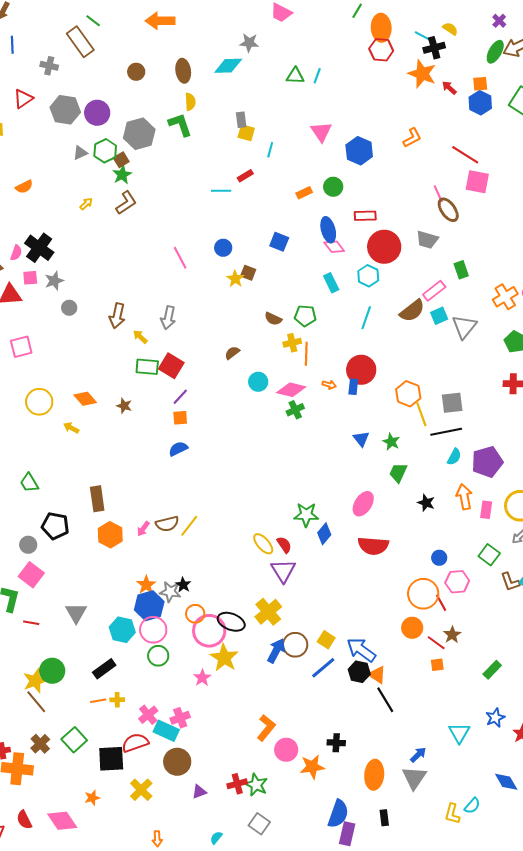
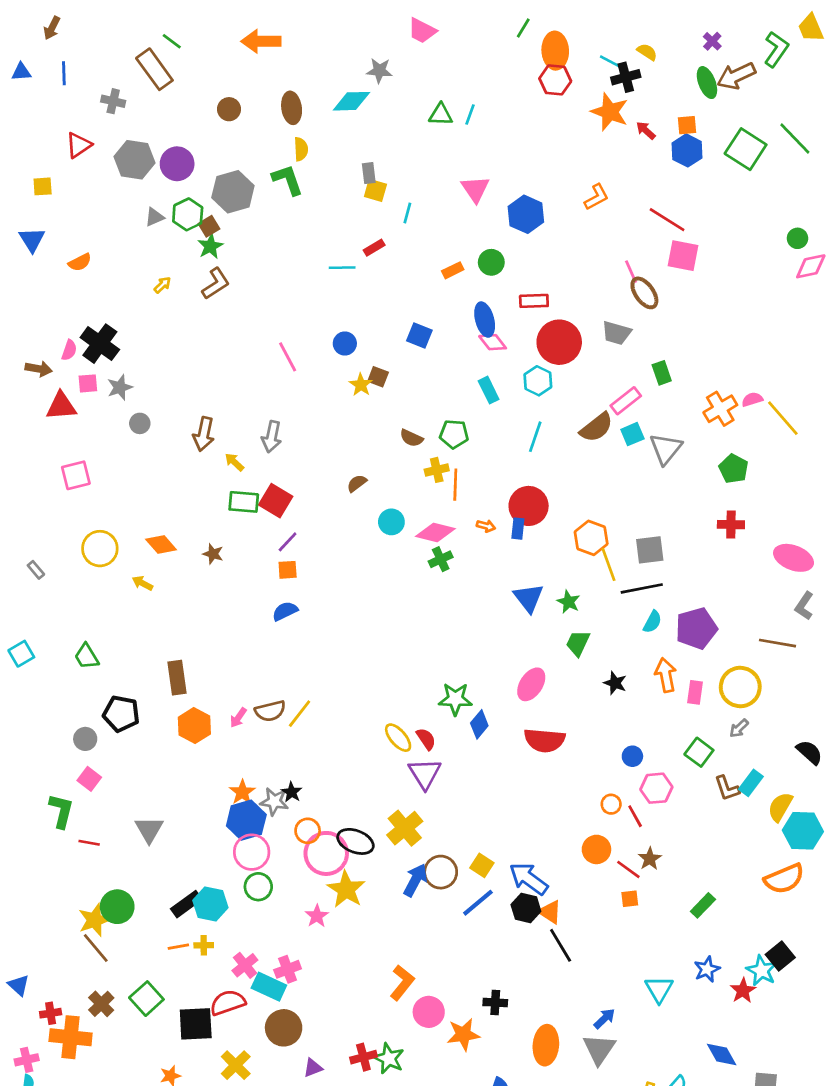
green ellipse: (495, 52) -> (707, 83), turned -50
blue triangle: (361, 439) -> (529, 598), size x1.4
pink square: (31, 575) -> (89, 779), size x0.7
orange circle: (423, 594) -> (611, 804), size x0.5
cyan hexagon: (122, 630) -> (210, 904), moved

